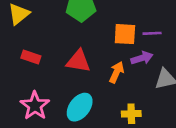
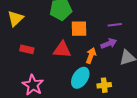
orange square: (125, 34) -> (79, 29), moved
cyan ellipse: (80, 107) -> (80, 78), moved

